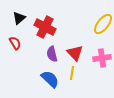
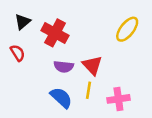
purple semicircle: (52, 54) -> (64, 67), turned -70
pink cross: (102, 58) -> (118, 99), moved

